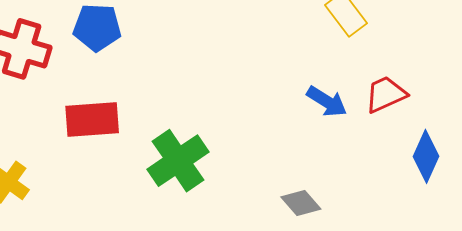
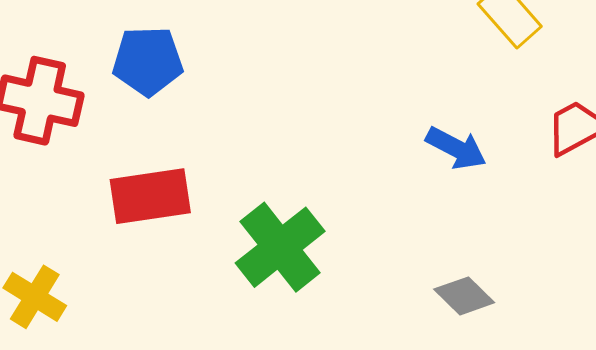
blue arrow: (327, 102) -> (456, 148), moved

